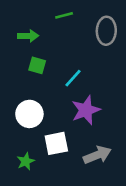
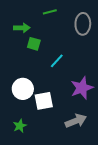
green square: (37, 65) -> (34, 44), moved
purple star: (86, 110) -> (82, 88), moved
white square: (56, 143) -> (44, 101), moved

